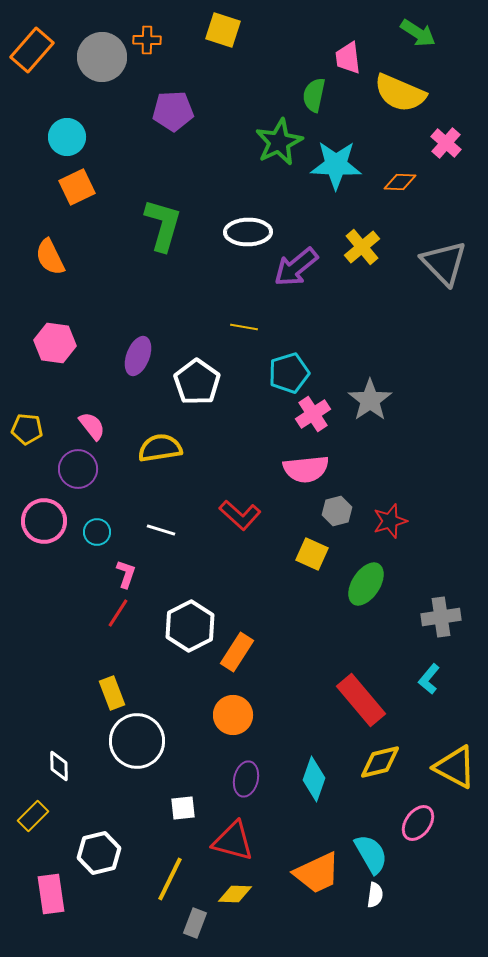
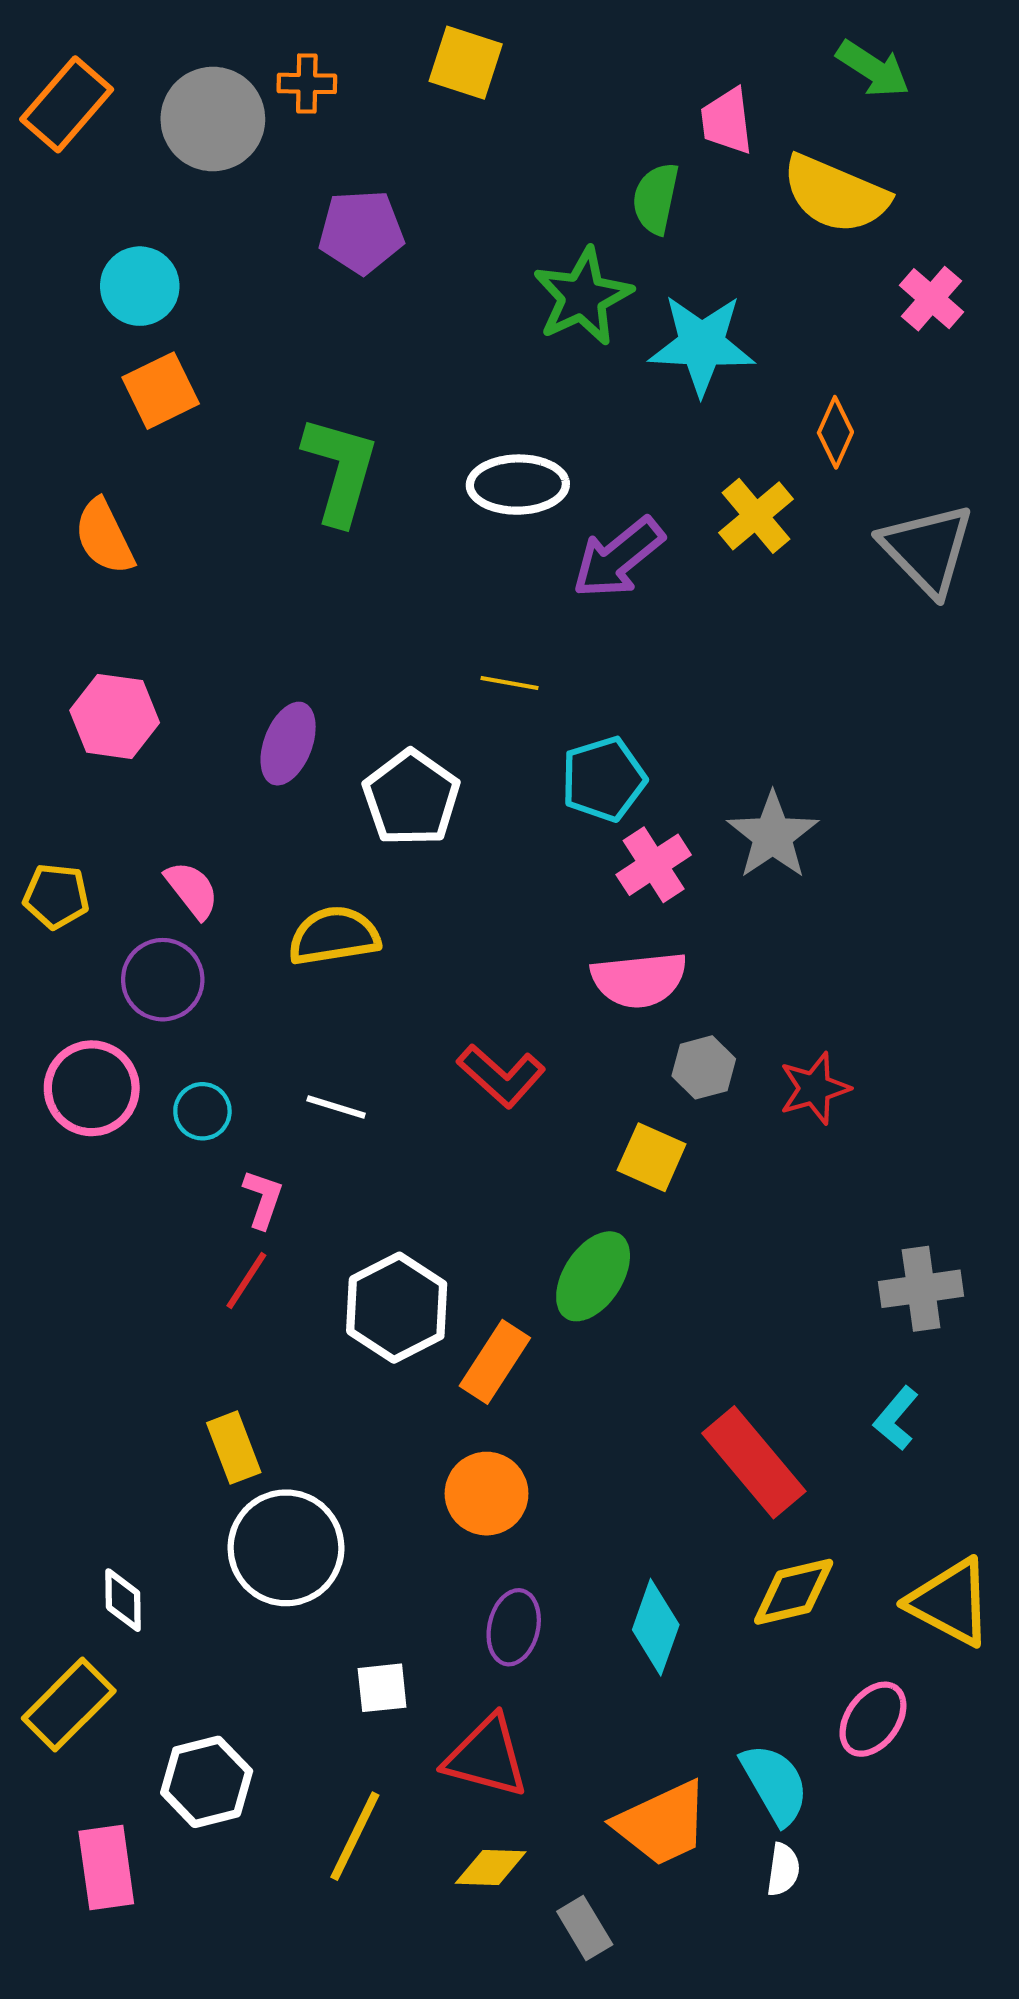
orange diamond: (400, 182) -> (835, 432), moved, turned -68
green ellipse: (366, 584) -> (593, 1276), moved
yellow rectangle: (33, 816) -> (69, 1705), size x1.4
gray rectangle: (195, 923) -> (585, 1928), moved, turned -52

